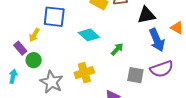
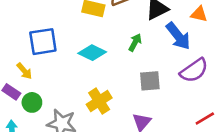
yellow arrow: (34, 35) -> (24, 71), turned -56
green arrow: (117, 49) -> (135, 42), moved
gray square: (135, 75) -> (150, 81), moved

